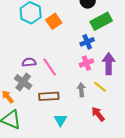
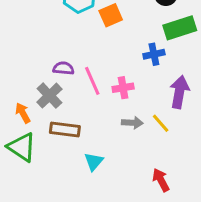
pink cross: (86, 63) -> (123, 88), moved
gray arrow: (81, 90) -> (132, 123), turned 88
brown rectangle: (49, 96) -> (65, 130), moved
red arrow: (98, 114) -> (161, 180), moved

